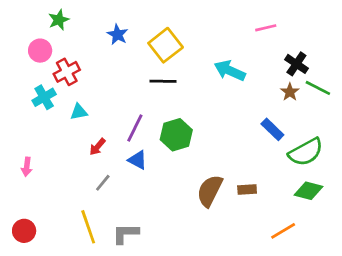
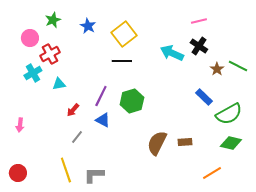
green star: (59, 20) -> (53, 20), moved
black cross: (296, 64) -> (199, 46), moved

